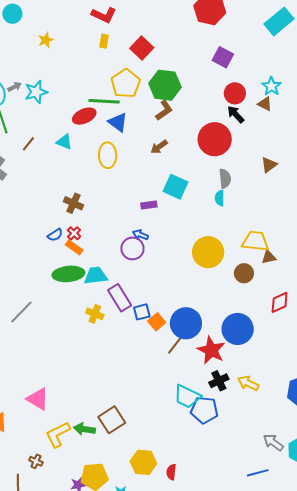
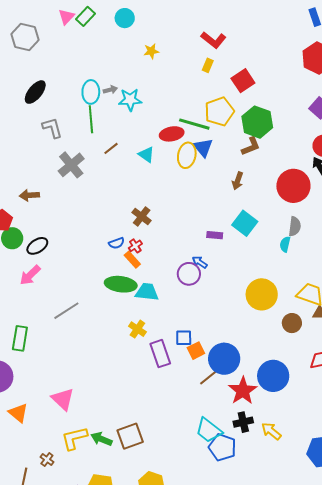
brown arrow: (159, 147) -> (238, 181), turned -48
yellow ellipse: (108, 155) -> (187, 155), moved
purple rectangle: (120, 298) -> (160, 354), moved

